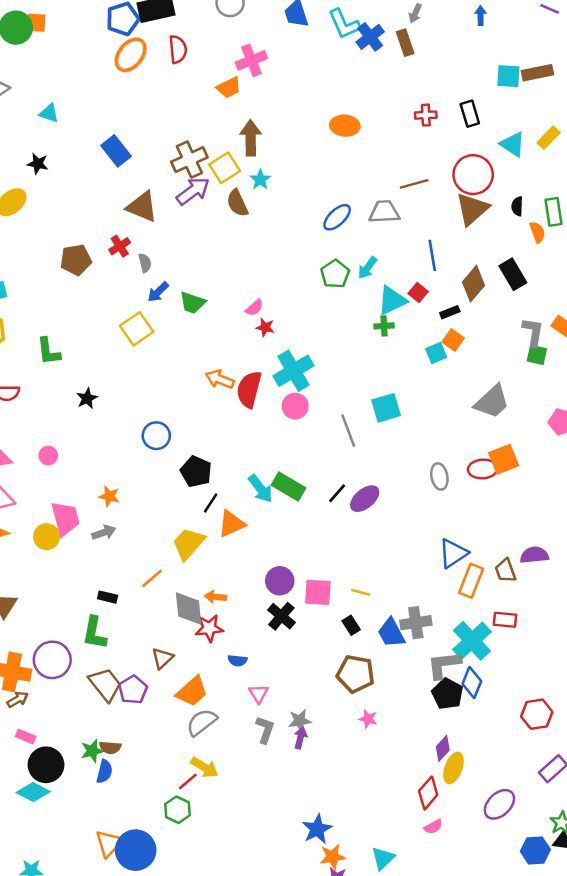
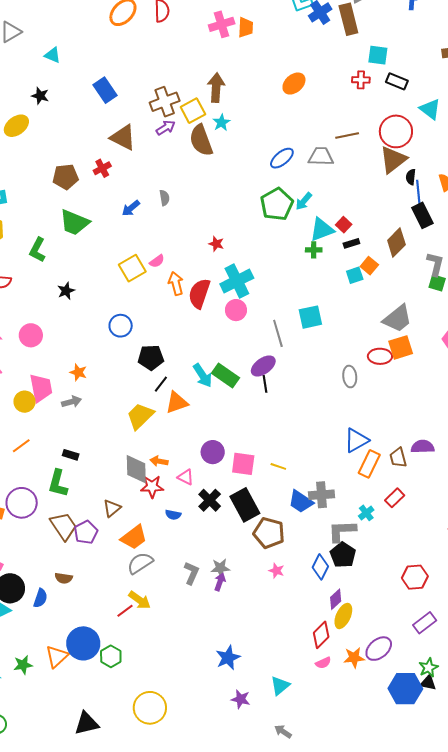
brown rectangle: (405, 43) -> (348, 19), size x1.4
cyan square: (508, 76) -> (378, 55), moved
orange trapezoid: (229, 88) -> (246, 27), moved, turned -65
black rectangle: (470, 114) -> (397, 81), turned -55
orange ellipse: (345, 126) -> (294, 84), turned -50
purple arrow: (193, 191) -> (166, 128), size x0.7
brown semicircle: (237, 203) -> (201, 140), size x1.4
black semicircle: (517, 206) -> (411, 177), moved
blue line: (432, 255) -> (418, 193), moved
gray semicircle: (145, 263) -> (164, 198), moved
green pentagon: (335, 274) -> (277, 204), size x1.4
brown diamond: (474, 284) -> (396, 243), moved
green trapezoid: (192, 303) -> (74, 222), moved, size x1.4
pink semicircle: (254, 308) -> (157, 261), moved
black rectangle: (450, 312) -> (351, 243), moved
yellow square: (137, 329) -> (132, 268), moved
green L-shape: (48, 351) -> (37, 250), turned 30
orange arrow: (220, 379) -> (176, 283), turned 50
pink circle: (48, 456) -> (31, 335), size x1.5
orange square: (504, 459) -> (401, 347), moved
red ellipse: (483, 469) -> (380, 356), moved
black pentagon: (196, 472) -> (151, 357), turned -30
black line: (337, 493) -> (265, 384), turned -54
purple ellipse: (365, 499) -> (263, 366), moved
orange line: (152, 578) -> (21, 446), moved
black cross: (281, 616) -> (210, 500), moved
red rectangle: (505, 620) -> (395, 498), turned -54
black rectangle: (351, 625) -> (245, 505), moved, size x2.0
blue trapezoid: (391, 633) -> (301, 502), turned -32
cyan cross: (472, 641) -> (366, 513), size x0.5
blue diamond: (472, 682) -> (320, 567), moved
pink triangle: (259, 694) -> (186, 477), moved, turned -36
green star: (92, 751) -> (23, 665), moved
blue semicircle: (104, 772) -> (40, 598), moved
green hexagon: (178, 810) -> (111, 656), moved
blue circle: (136, 850) -> (83, 643), moved
blue hexagon: (535, 850) -> (405, 689), size x1.4
orange star: (333, 857) -> (354, 658), moved

